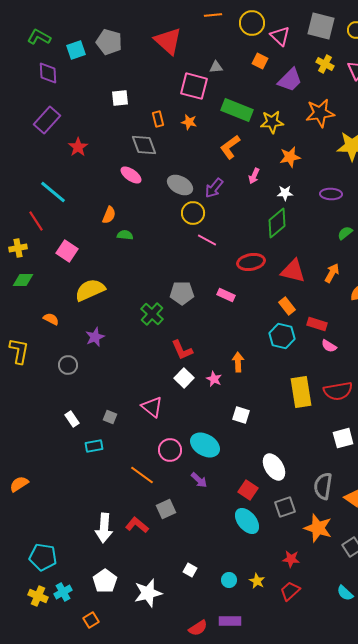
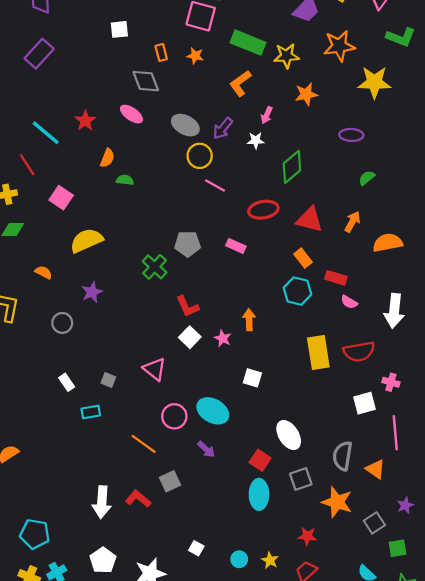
red star: (78, 147) -> (85, 121), moved
white star: (285, 193) -> (256, 140), moved
cyan ellipse: (247, 521) -> (259, 494), turned 40

